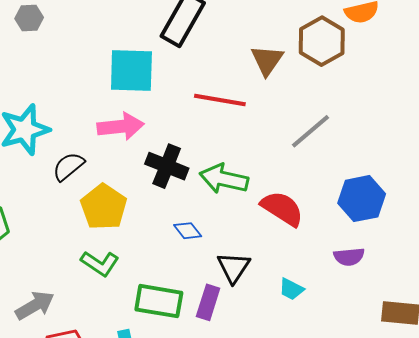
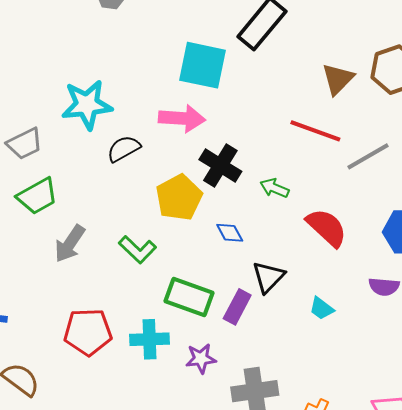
red line: (220, 100) -> (315, 131), moved
green arrow: (224, 179) -> (274, 188), size x0.6
yellow pentagon: (104, 207) -> (179, 197), moved
gray arrow: (35, 305) -> (70, 244), moved, turned 144

